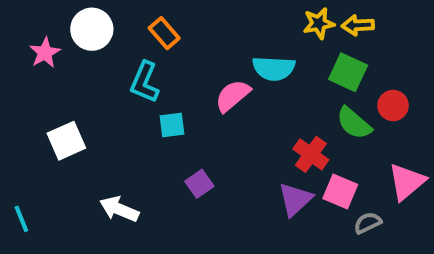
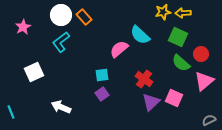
white circle: (92, 29) -> (61, 15), moved
cyan semicircle: (274, 68) -> (140, 35), turned 40
cyan L-shape: (145, 82) -> (61, 42), moved, turned 30
cyan square: (172, 125) -> (102, 75), moved
red cross: (311, 154) -> (144, 79), moved
pink triangle: (407, 182) -> (204, 81), moved
gray semicircle: (368, 223) -> (209, 120), moved

